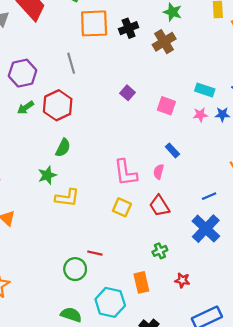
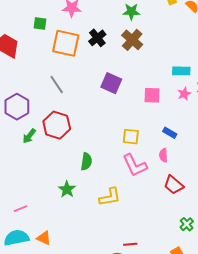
orange square: (94, 23) -> (66, 43), turned 32
purple square: (128, 93) -> (111, 83), moved, size x1.5
green semicircle: (63, 148) -> (86, 162), moved
yellow L-shape: (67, 198) -> (110, 197), moved
yellow square: (122, 207) -> (131, 137), moved

